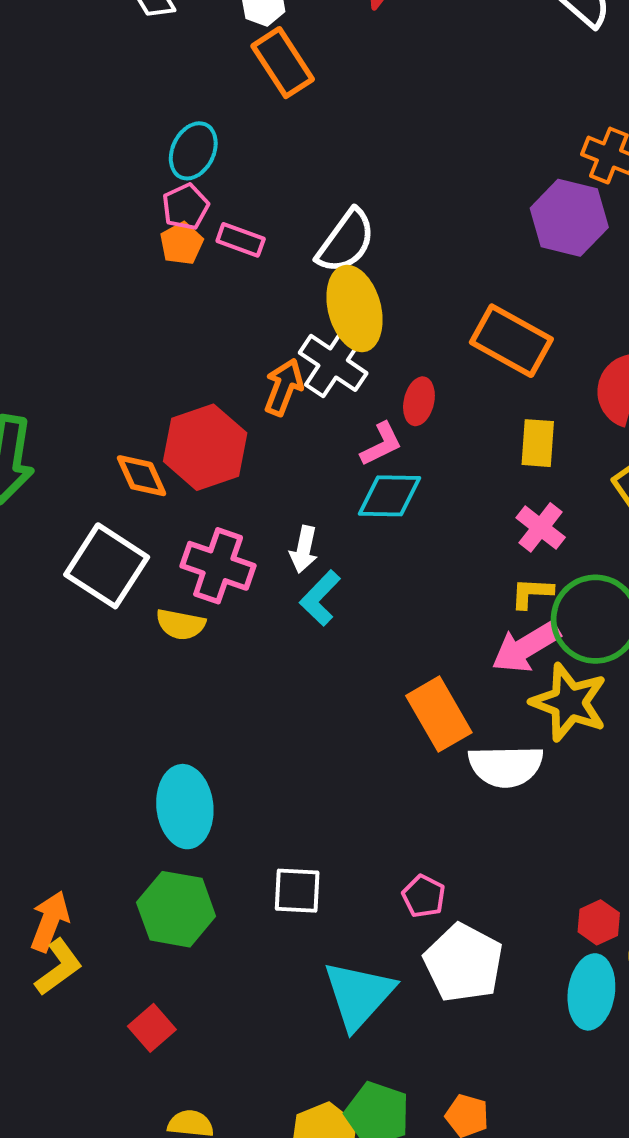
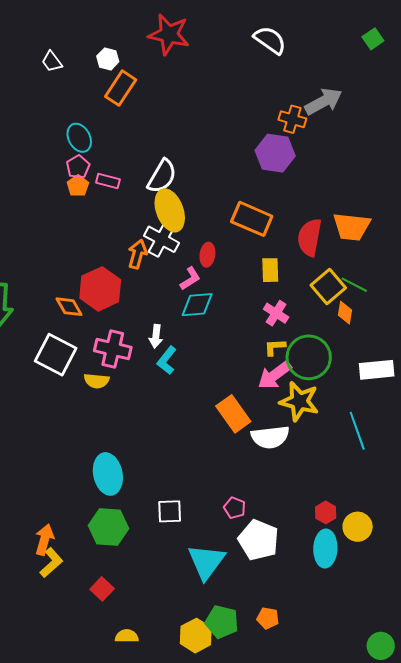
orange rectangle: (283, 63) -> (121, 88), turned 72
cyan ellipse: (193, 151) -> (79, 138), turned -48

